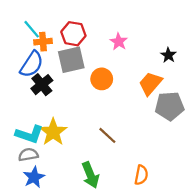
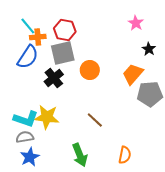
pink star: (119, 42) -> (136, 23), moved
black cross: (42, 85) -> (54, 78), moved
yellow star: (53, 132) -> (47, 117), turned -30

